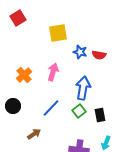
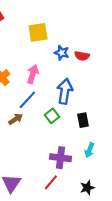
blue line: (51, 108) -> (27, 100), moved
green square: (79, 111) -> (52, 116), moved
brown arrow: (34, 134) -> (16, 119), moved

